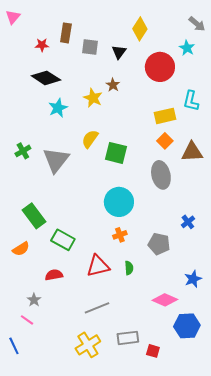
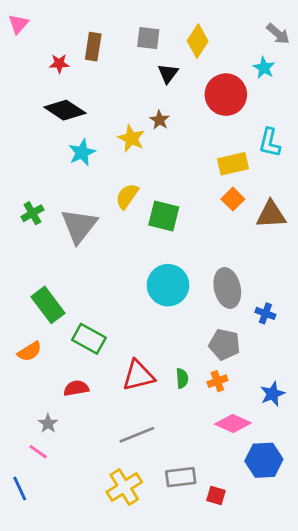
gray square: (90, 47) -> (148, 38), moved
gray ellipse: (161, 175) -> (227, 288), moved
blue cross: (188, 222) -> (265, 313), turned -32
orange cross: (120, 235) -> (217, 381), moved

